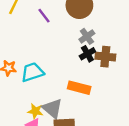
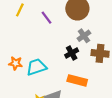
black cross: (87, 54) -> (72, 53), moved

